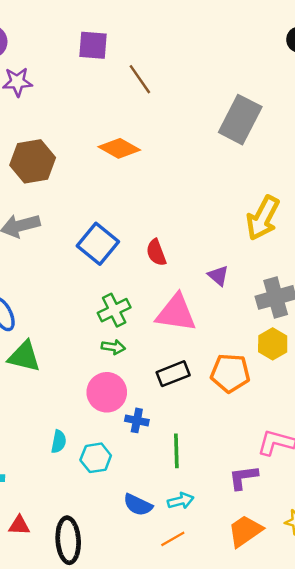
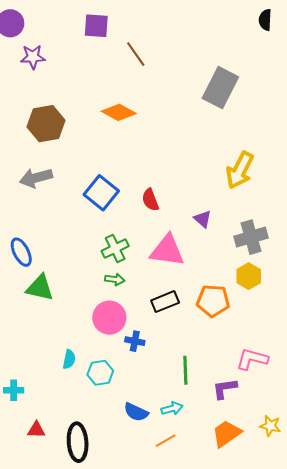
green line: (176, 451) -> (185, 370), moved

